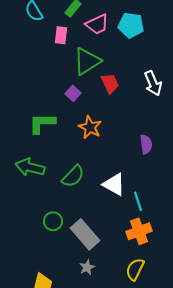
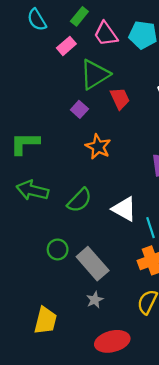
pink trapezoid: (97, 24) -> (106, 34), turned 80
pink rectangle: (61, 35) -> (66, 46), turned 42
green L-shape: (42, 123) -> (25, 143), moved

